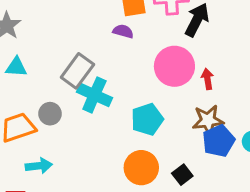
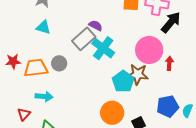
purple semicircle: (123, 31) -> (96, 26), moved
cyan cross: (94, 95) -> (103, 48), moved
cyan pentagon: (147, 119) -> (123, 81), turned -30
brown star: (208, 120) -> (138, 74), moved

